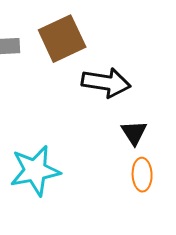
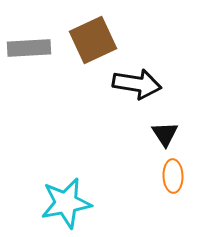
cyan star: (35, 171) -> (66, 203), moved

